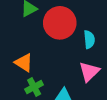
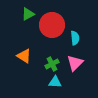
green cross: (34, 87) -> (52, 64), moved

